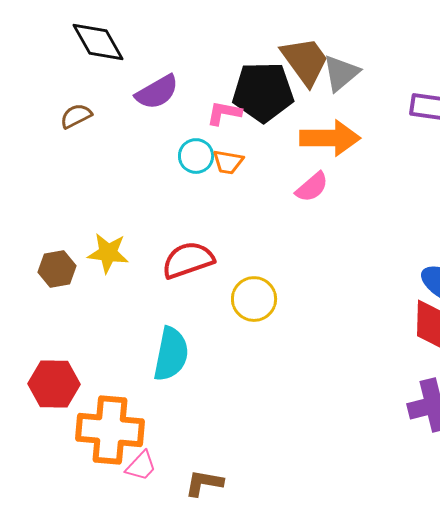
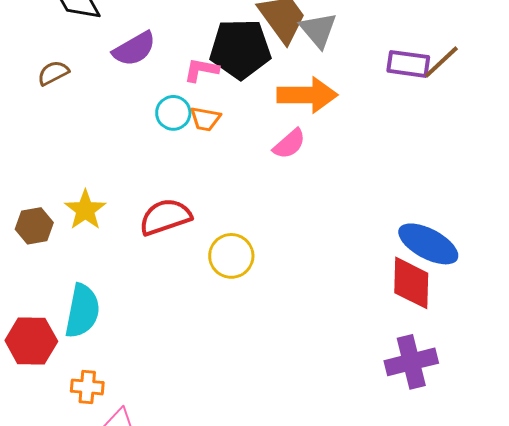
gray triangle: (341, 73) -> (318, 30), turned -30
yellow star: (108, 253) -> (85, 210), turned 30
cyan semicircle: (171, 354) -> (82, 311), moved
orange cross: (110, 430) -> (87, 387), size x0.5

